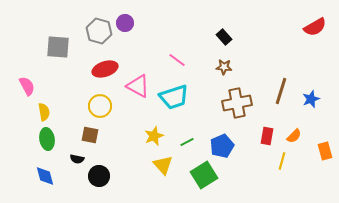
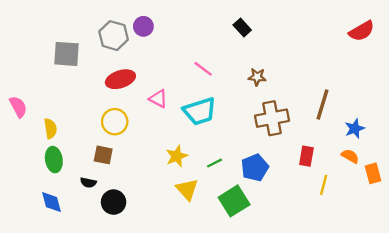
black rectangle: (224, 37) -> (242, 28), moved
pink semicircle: (27, 86) -> (18, 107), moved
pink triangle: (138, 86) -> (158, 99), size x0.7
blue star: (311, 99) -> (355, 129), moved
orange semicircle: (294, 136) -> (350, 156), moved, turned -105

